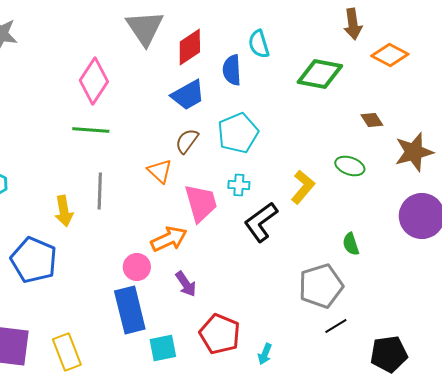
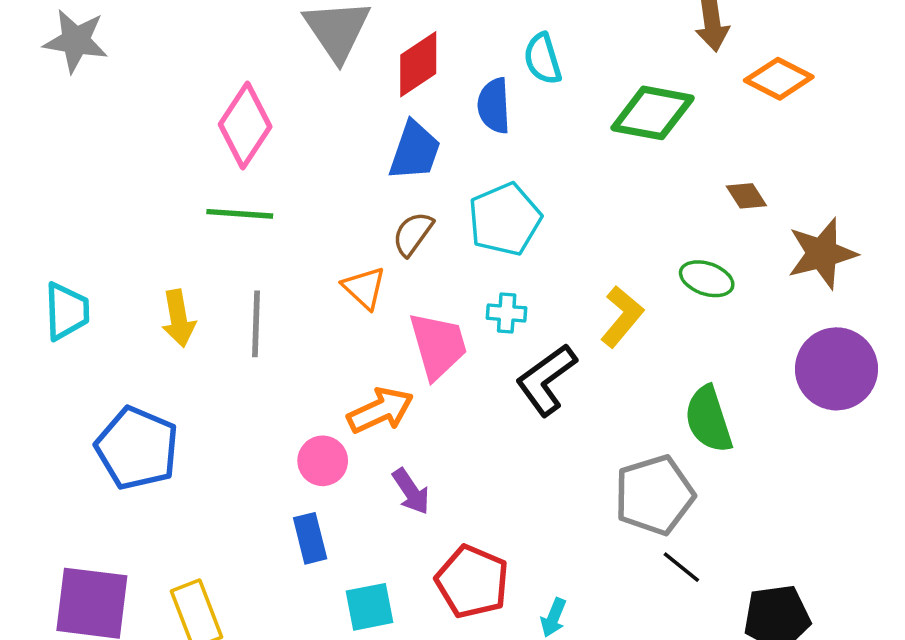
blue trapezoid: (188, 95) -> (415, 151), turned -42
yellow arrow: (64, 211) -> (178, 318), moved
green semicircle: (351, 244) -> (708, 419), size x1.6
blue rectangle: (130, 310) -> (310, 538), size x0.6
black line: (336, 326) -> (681, 567), turned 70

